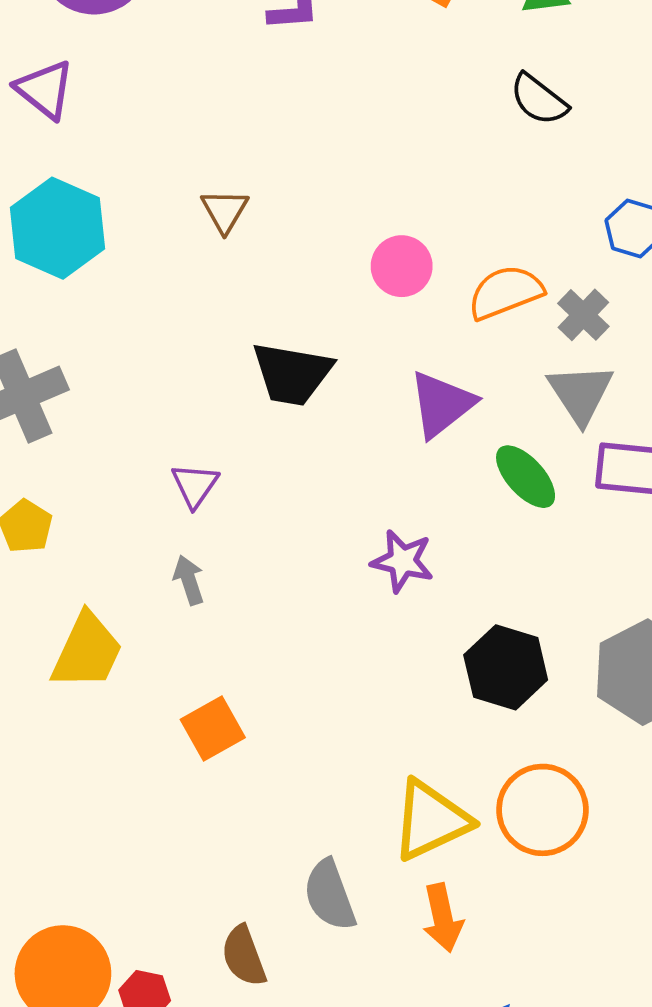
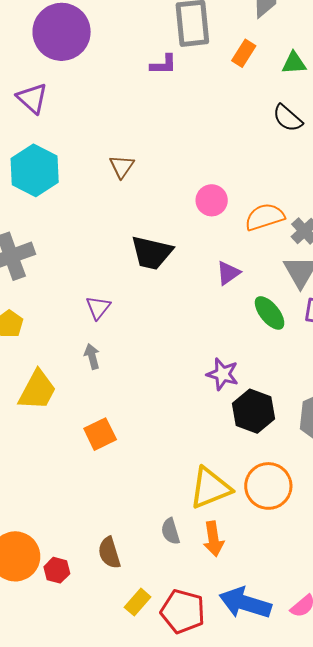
purple triangle: (442, 404) -> (228, 273), size x0.7
purple star: (403, 561) -> (223, 374), moved
gray semicircle: (330, 895) -> (170, 531), moved, size x0.7

